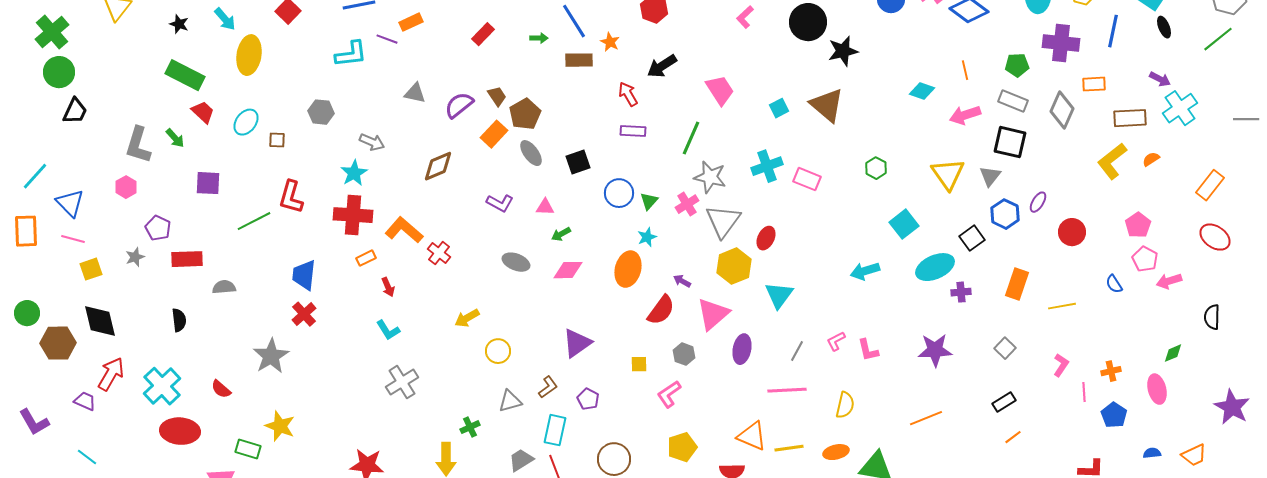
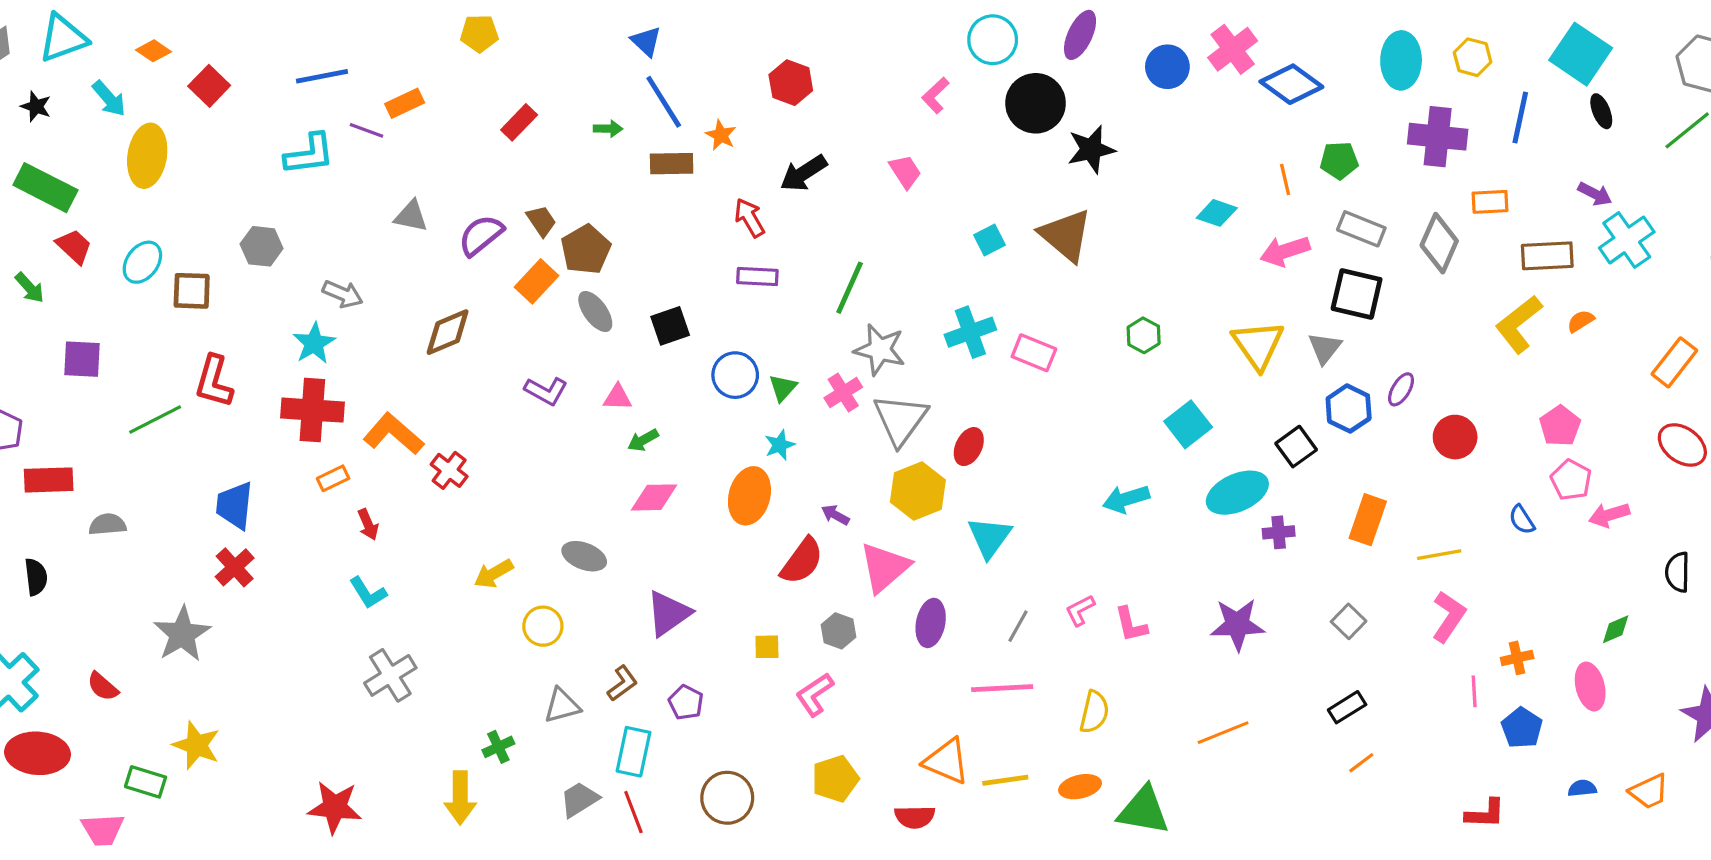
green pentagon: (1017, 65) -> (1339, 161), moved
pink trapezoid: (720, 90) -> (905, 172), moved, size x0.7
brown square: (277, 140) -> (192, 291), size x1.5
gray ellipse: (516, 262) -> (584, 556), moved
pink L-shape: (1061, 365) -> (1449, 617), moved, size x1.4

